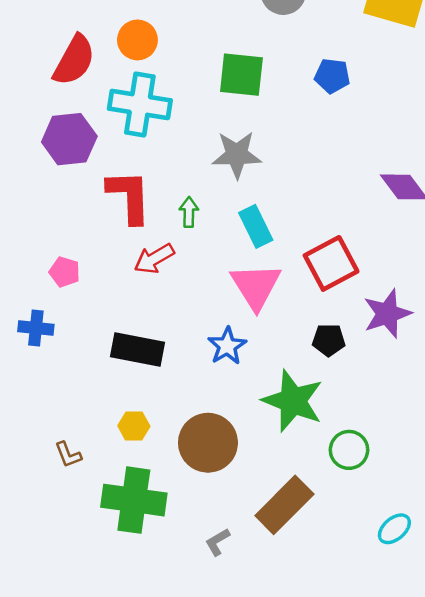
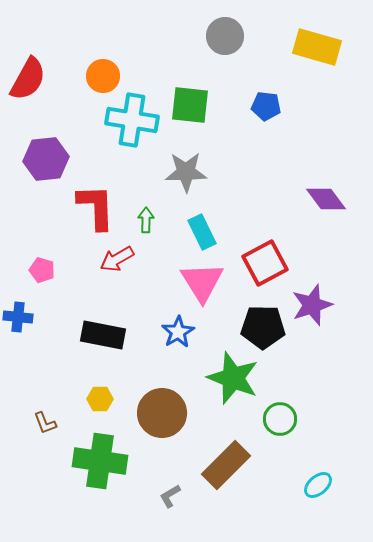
red semicircle: (74, 60) -> (28, 79), moved
cyan cross: (140, 104) -> (132, 120), moved
black pentagon: (329, 340) -> (263, 327), size x1.6

